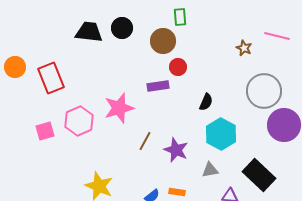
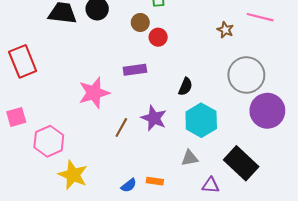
brown circle: (163, 41) -> (140, 22), size x0.7
red circle: (178, 67) -> (158, 37), moved
pink hexagon: (79, 121) -> (49, 141), moved
purple star: (176, 150) -> (154, 118), moved

